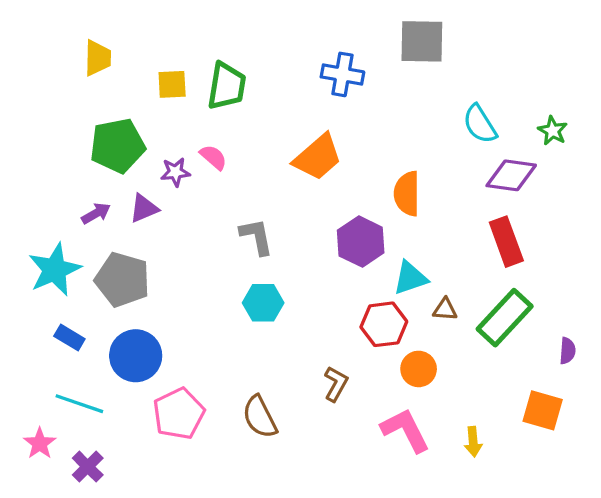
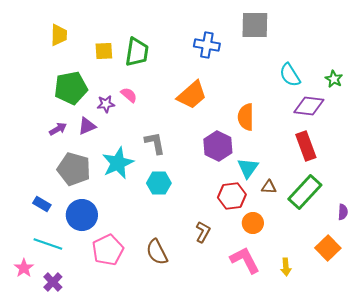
cyan star: (55, 270) -> (118, 163), moved
cyan triangle: (410, 278) -> (248, 168), turned -35
orange square: (543, 410) -> (328, 248), turned 30

